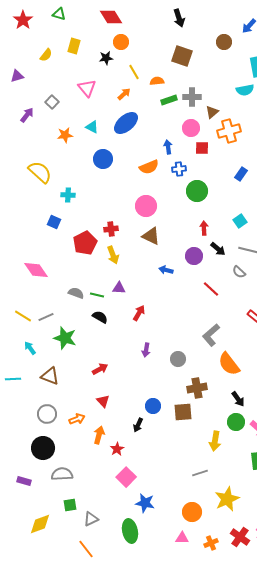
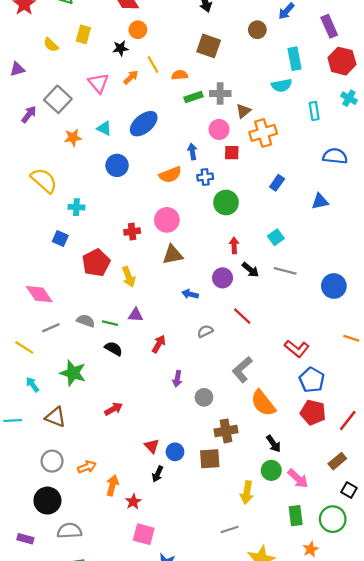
yellow semicircle: (46, 55) -> (51, 45), turned 96
orange arrow: (124, 94) -> (131, 77), moved
gray square: (52, 102) -> (58, 99), size x1.6
red cross: (111, 229) -> (132, 231), moved
brown triangle: (151, 236) -> (173, 255), turned -36
gray semicircle: (239, 272) -> (205, 331), moved, turned 112
gray line: (46, 317) -> (51, 328), moved
purple arrow: (146, 350) -> (177, 379), moved
red triangle: (103, 401) -> (152, 446), moved
pink square: (126, 477) -> (144, 534), turned -30

